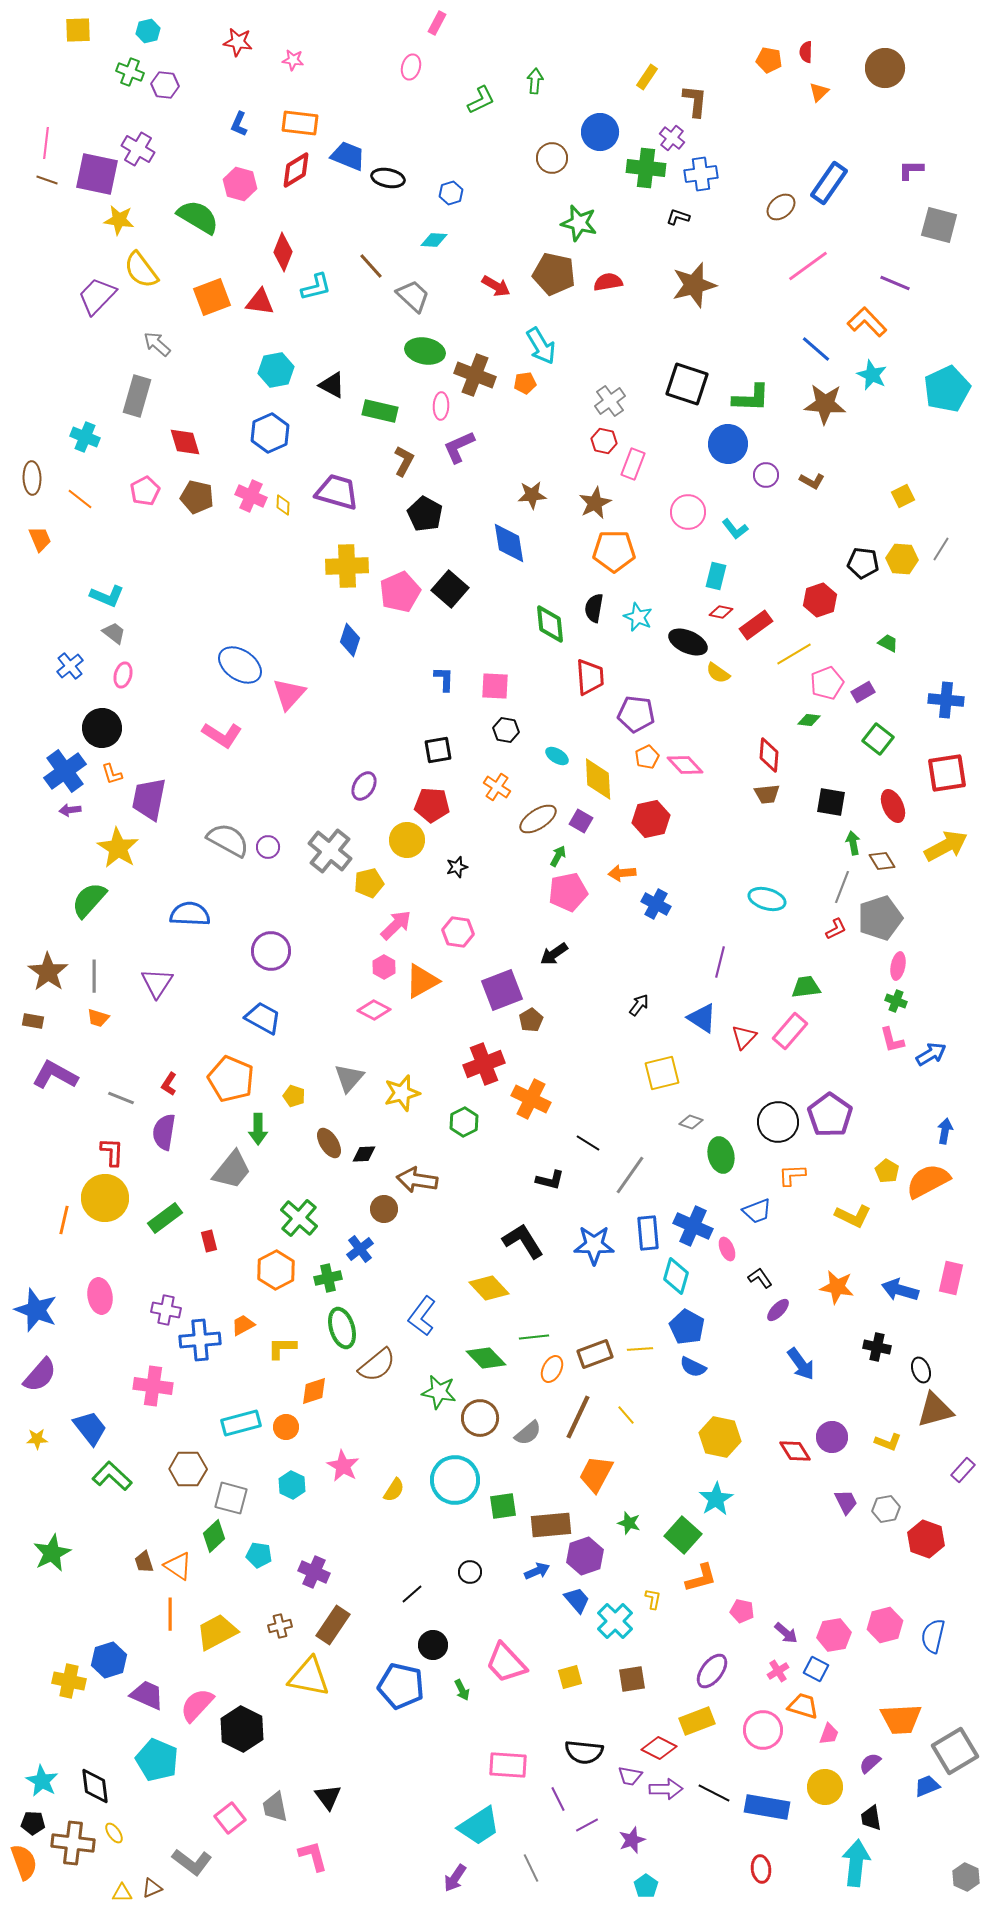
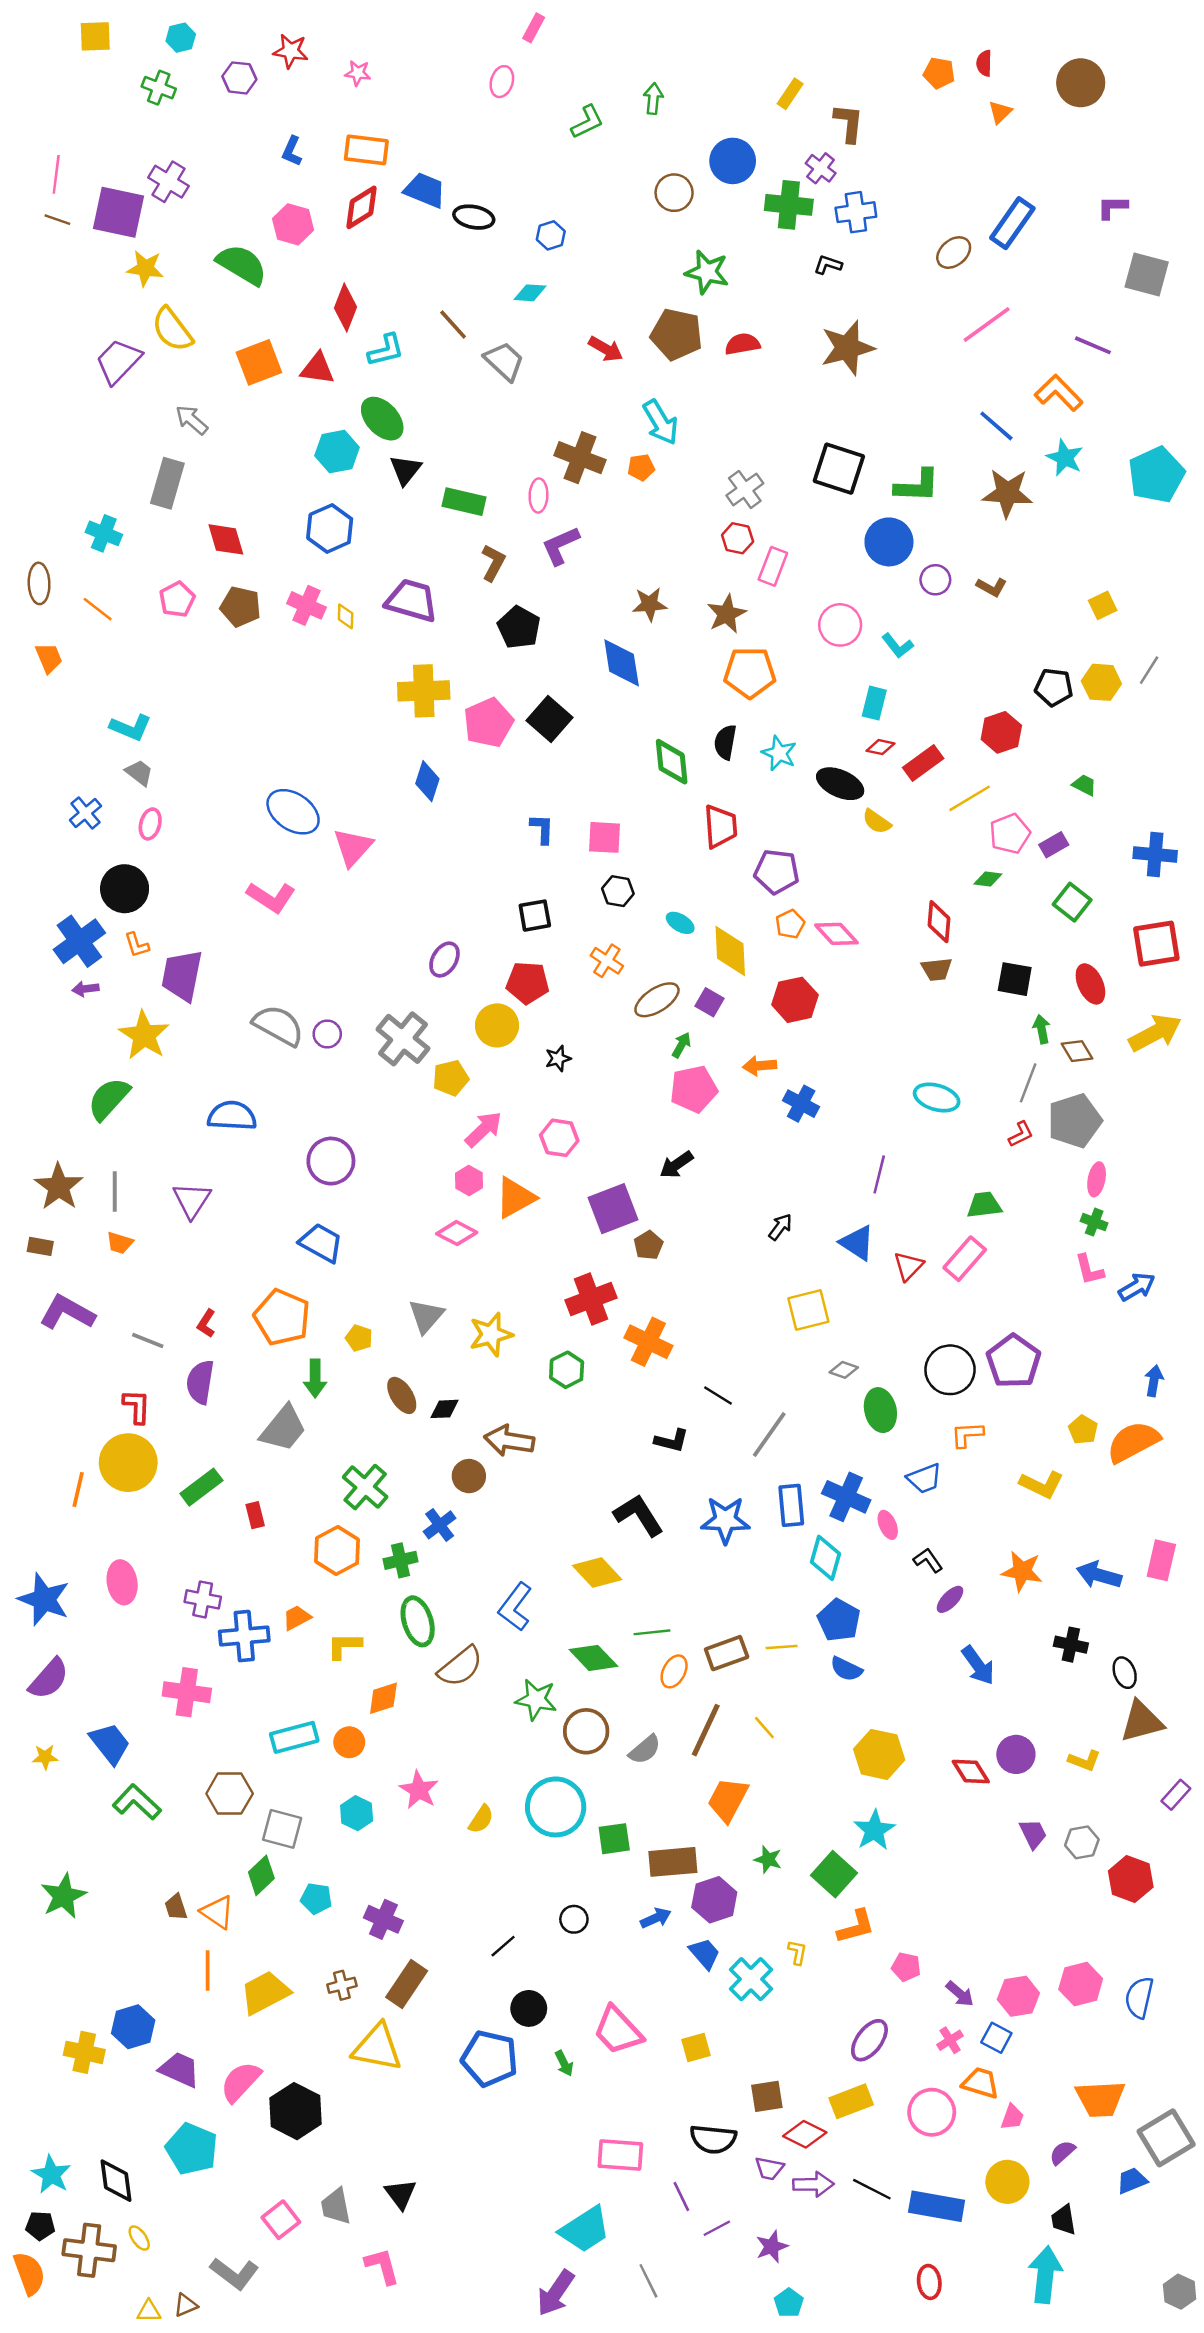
purple hexagon: (165, 85) -> (239, 78), moved
green ellipse: (425, 351) -> (382, 419), moved, turned 36
black triangle: (332, 385) -> (405, 470), turned 40
brown square: (632, 1679) -> (767, 2096), moved
purple arrow: (455, 1878) -> (556, 2293), size x1.4

